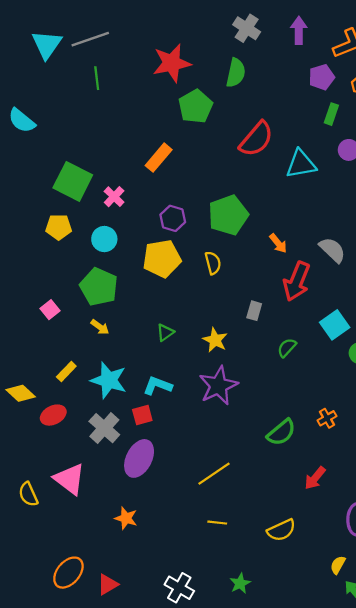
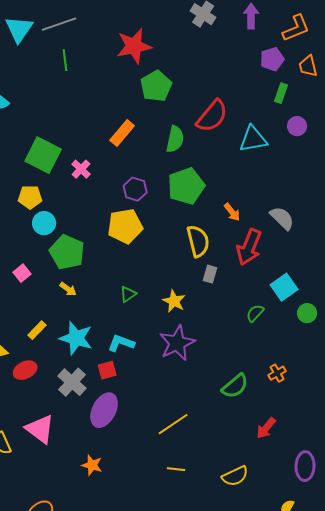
green semicircle: (236, 73) -> (175, 139), moved
cyan circle: (104, 239) -> (44, 223), moved
yellow semicircle: (213, 263) -> (198, 241), moved, size x1.5
green semicircle: (287, 348) -> (255, 313), moved

